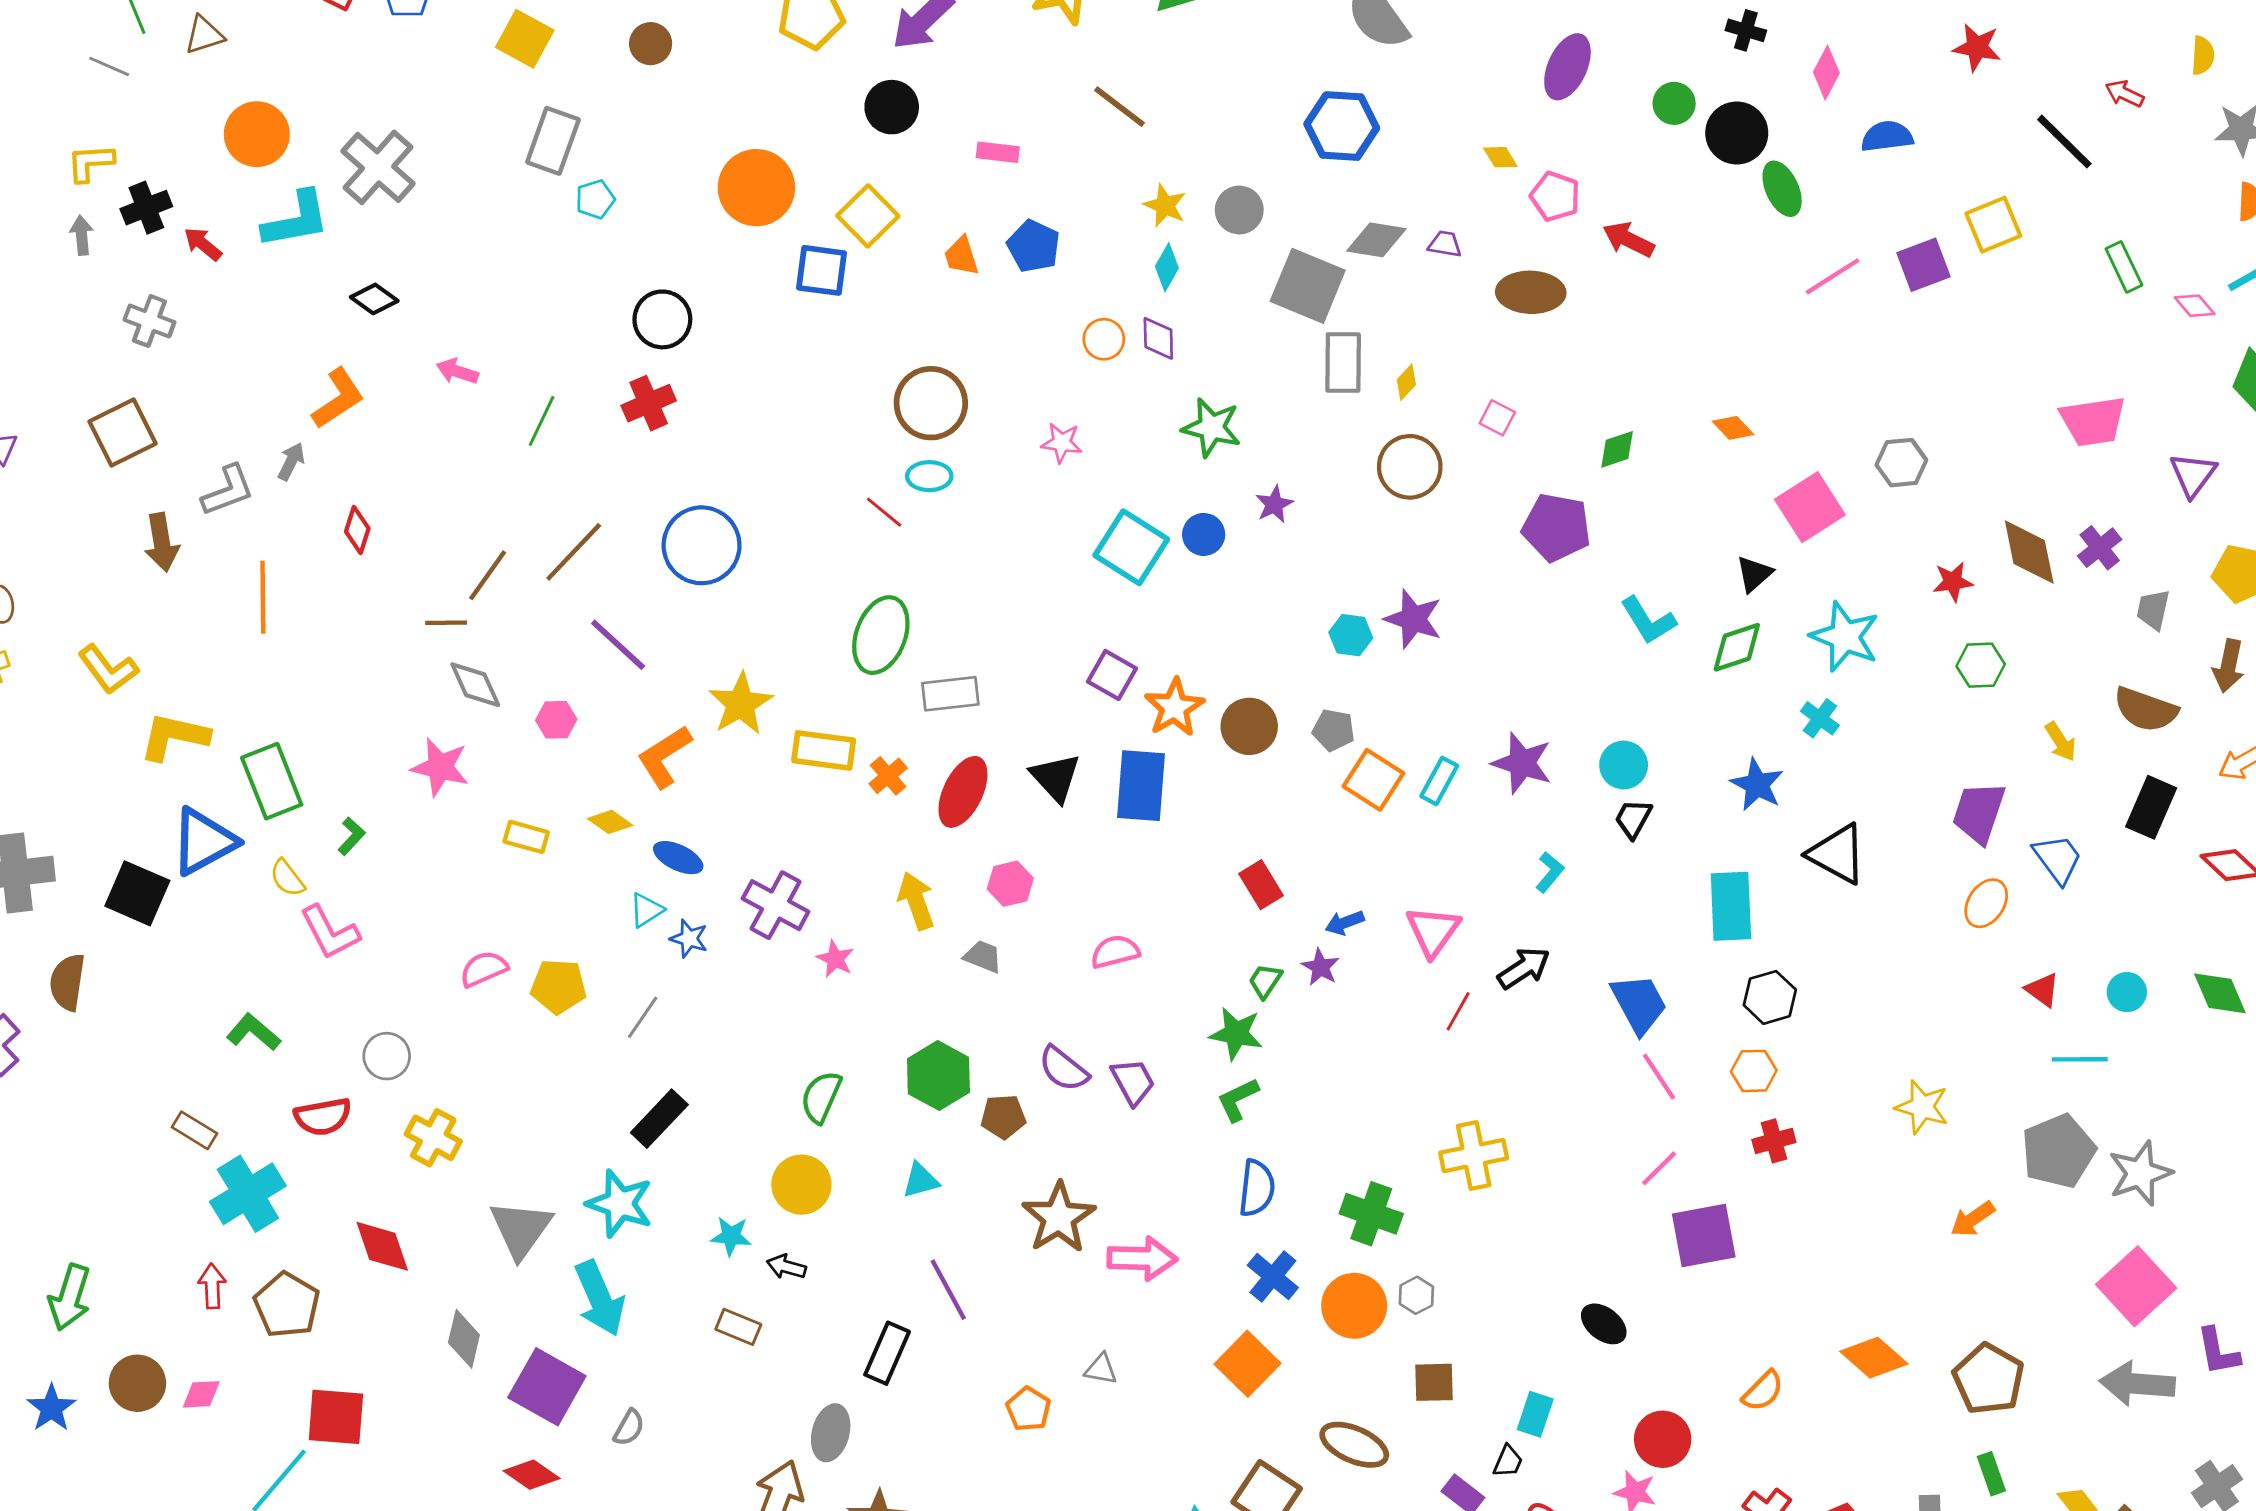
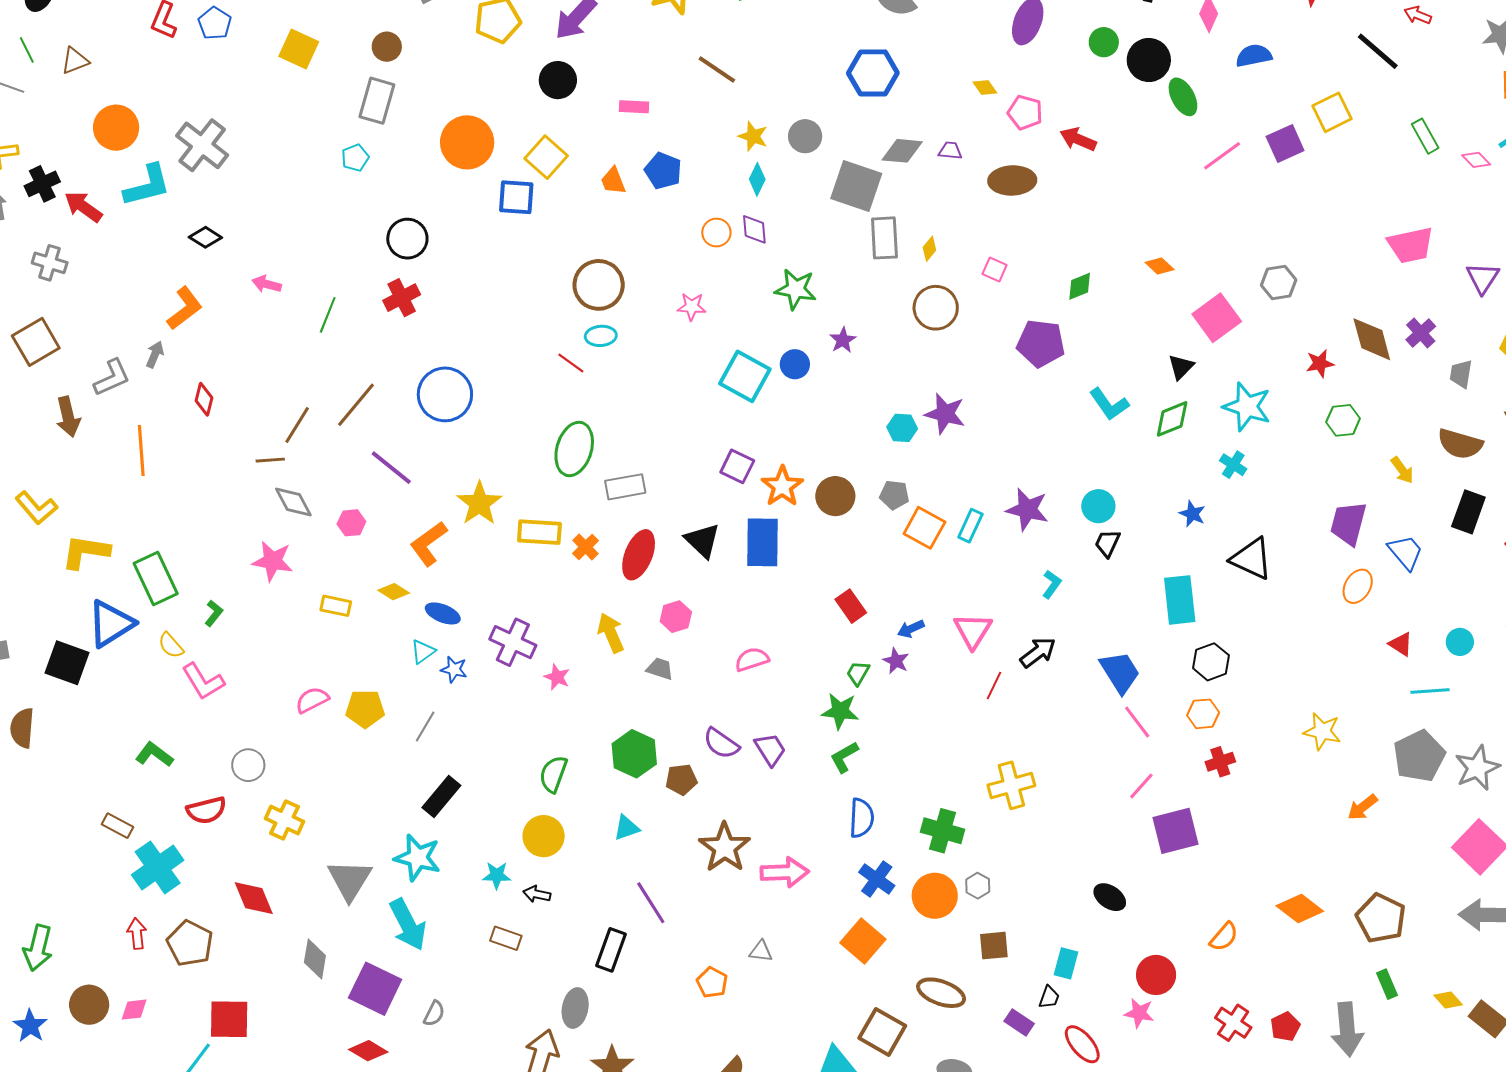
gray rectangle: (553, 141) -> (377, 101), moved
red arrow: (203, 244) -> (83, 207), size x1.4
blue star: (1757, 785) -> (1192, 514), size x0.7

